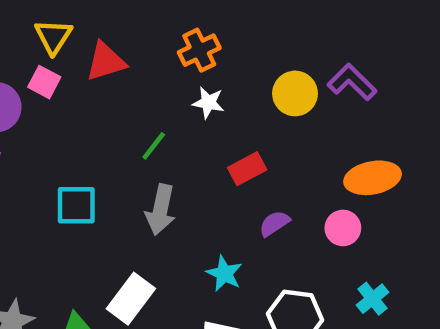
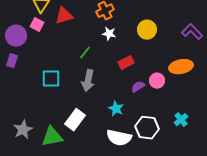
purple L-shape: (352, 82) -> (192, 32), moved
pink circle: (343, 228) -> (157, 81), moved

